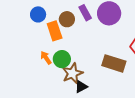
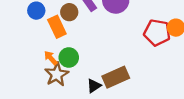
brown rectangle: (114, 63) -> (116, 77), moved, turned -35
brown star: (72, 73) -> (57, 74), moved

